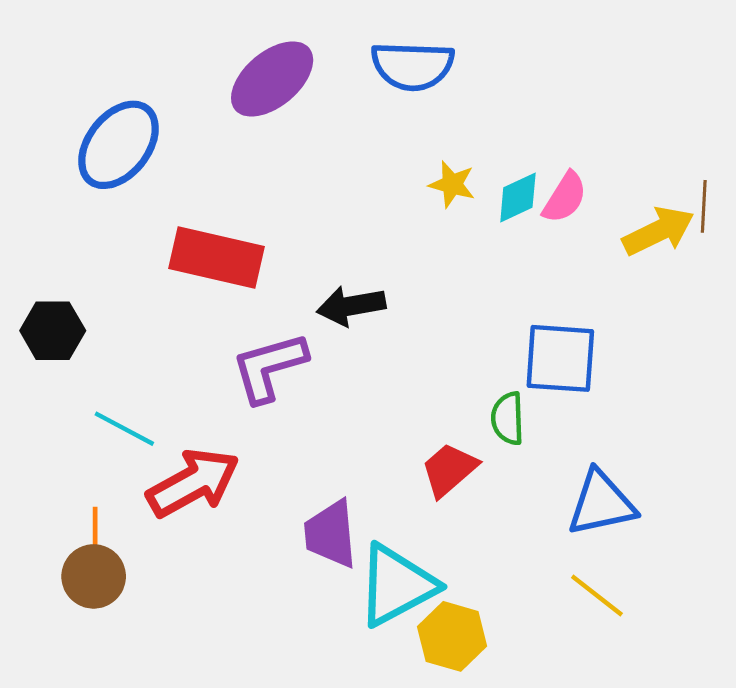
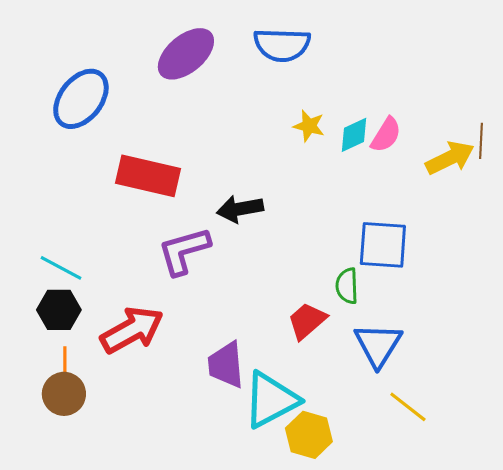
black hexagon: (53, 331) -> (59, 310), moved
cyan line: (124, 429) -> (61, 268), moved
blue triangle: (601, 503) -> (378, 345), moved, turned -46

